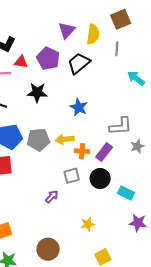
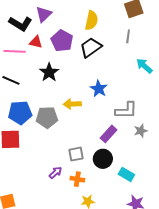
purple triangle: (67, 30) -> (44, 14), moved
yellow semicircle: (93, 34) -> (91, 20), moved
black star: (37, 93) -> (49, 72), turned 30
blue star: (79, 107) -> (99, 89), moved
yellow arrow: (65, 139) -> (72, 104), moved
orange cross: (82, 151) -> (77, 179), moved

